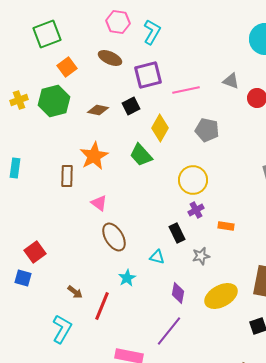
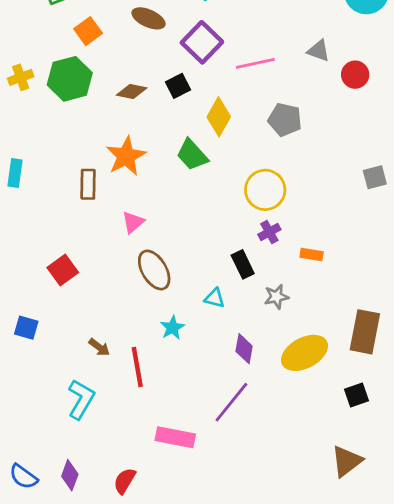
purple square: (148, 75) -> (202, 42), turned -32
pink triangle: (99, 203) -> (133, 222), turned 42
red square: (35, 252) -> (63, 270), moved
red line: (102, 306) -> (137, 367), turned -32

